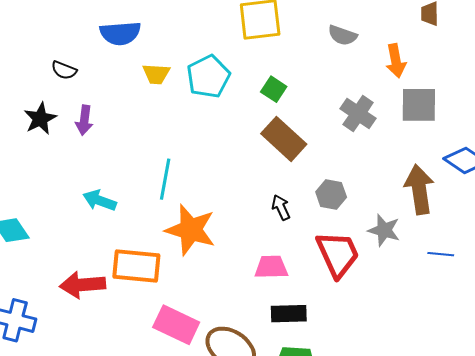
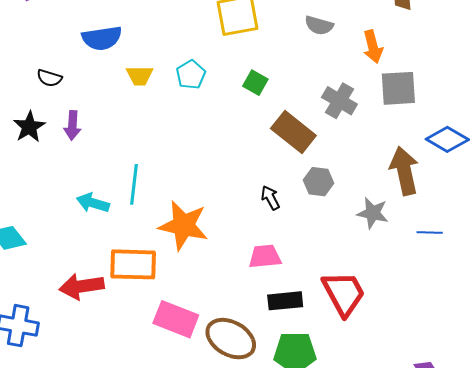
cyan pentagon: (208, 77) -> (191, 75), size x0.7
brown rectangle: (284, 139) -> (293, 132), moved
cyan line: (165, 179) -> (134, 184), moved
red trapezoid: (338, 254) -> (344, 293), moved

